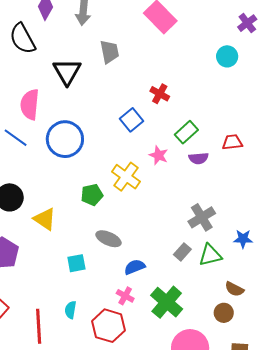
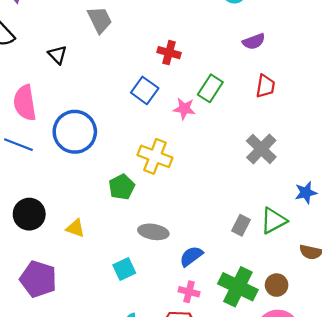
black triangle: (67, 72) -> (57, 55), size x0.6
red trapezoid: (232, 142) -> (265, 86), turned 120
pink star: (159, 155) -> (184, 109), moved
purple semicircle: (199, 158) -> (254, 41), moved
gray cross: (202, 217) -> (261, 149), moved
yellow triangle: (45, 219) -> (75, 228), size x0.7
brown circle: (224, 313) -> (277, 285), moved

